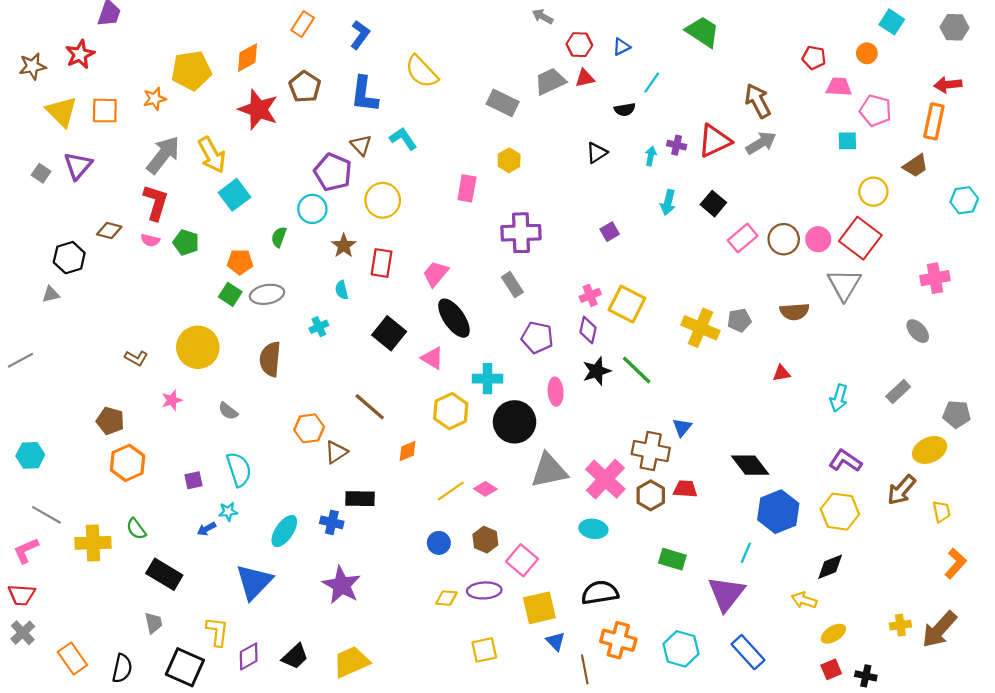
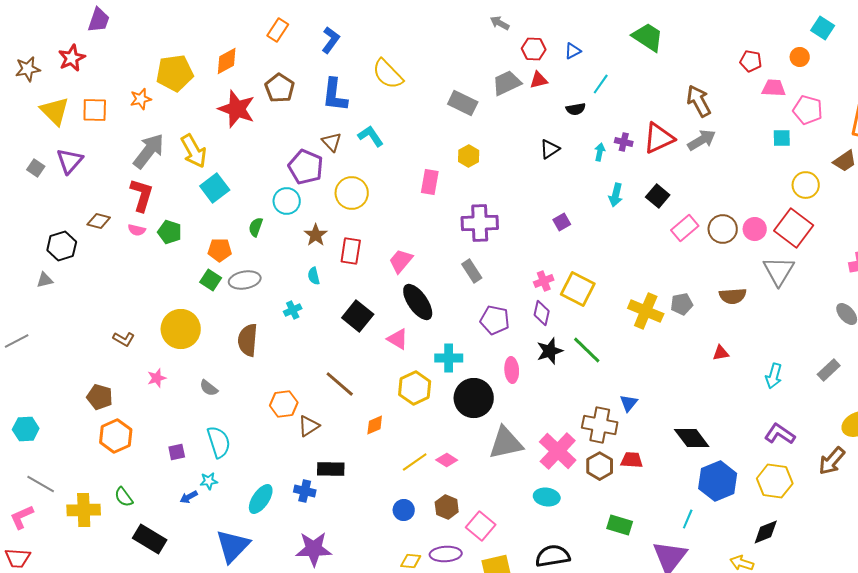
purple star: (342, 585) -> (314, 549), turned -30

